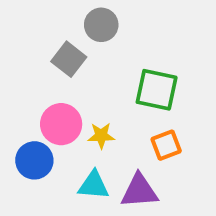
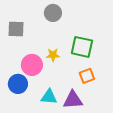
gray square: (69, 59) -> (16, 29), moved, turned -36
yellow star: (101, 136) -> (53, 55), moved

